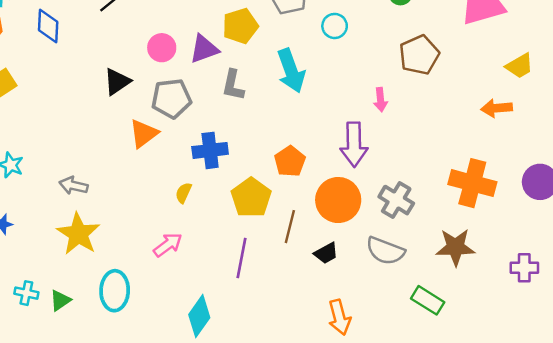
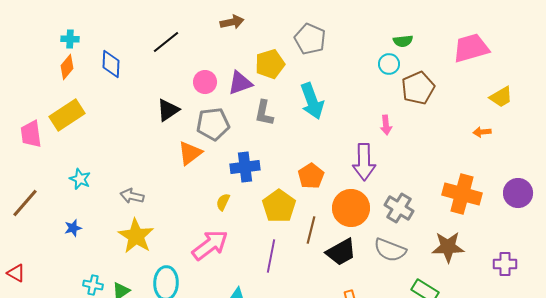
cyan circle: (335, 26) -> (389, 64), moved
orange arrow: (497, 108) -> (482, 132), size x0.7
pink arrow: (168, 245) -> (210, 245), size x1.5
black trapezoid: (326, 253) -> (341, 252), size x1.5

